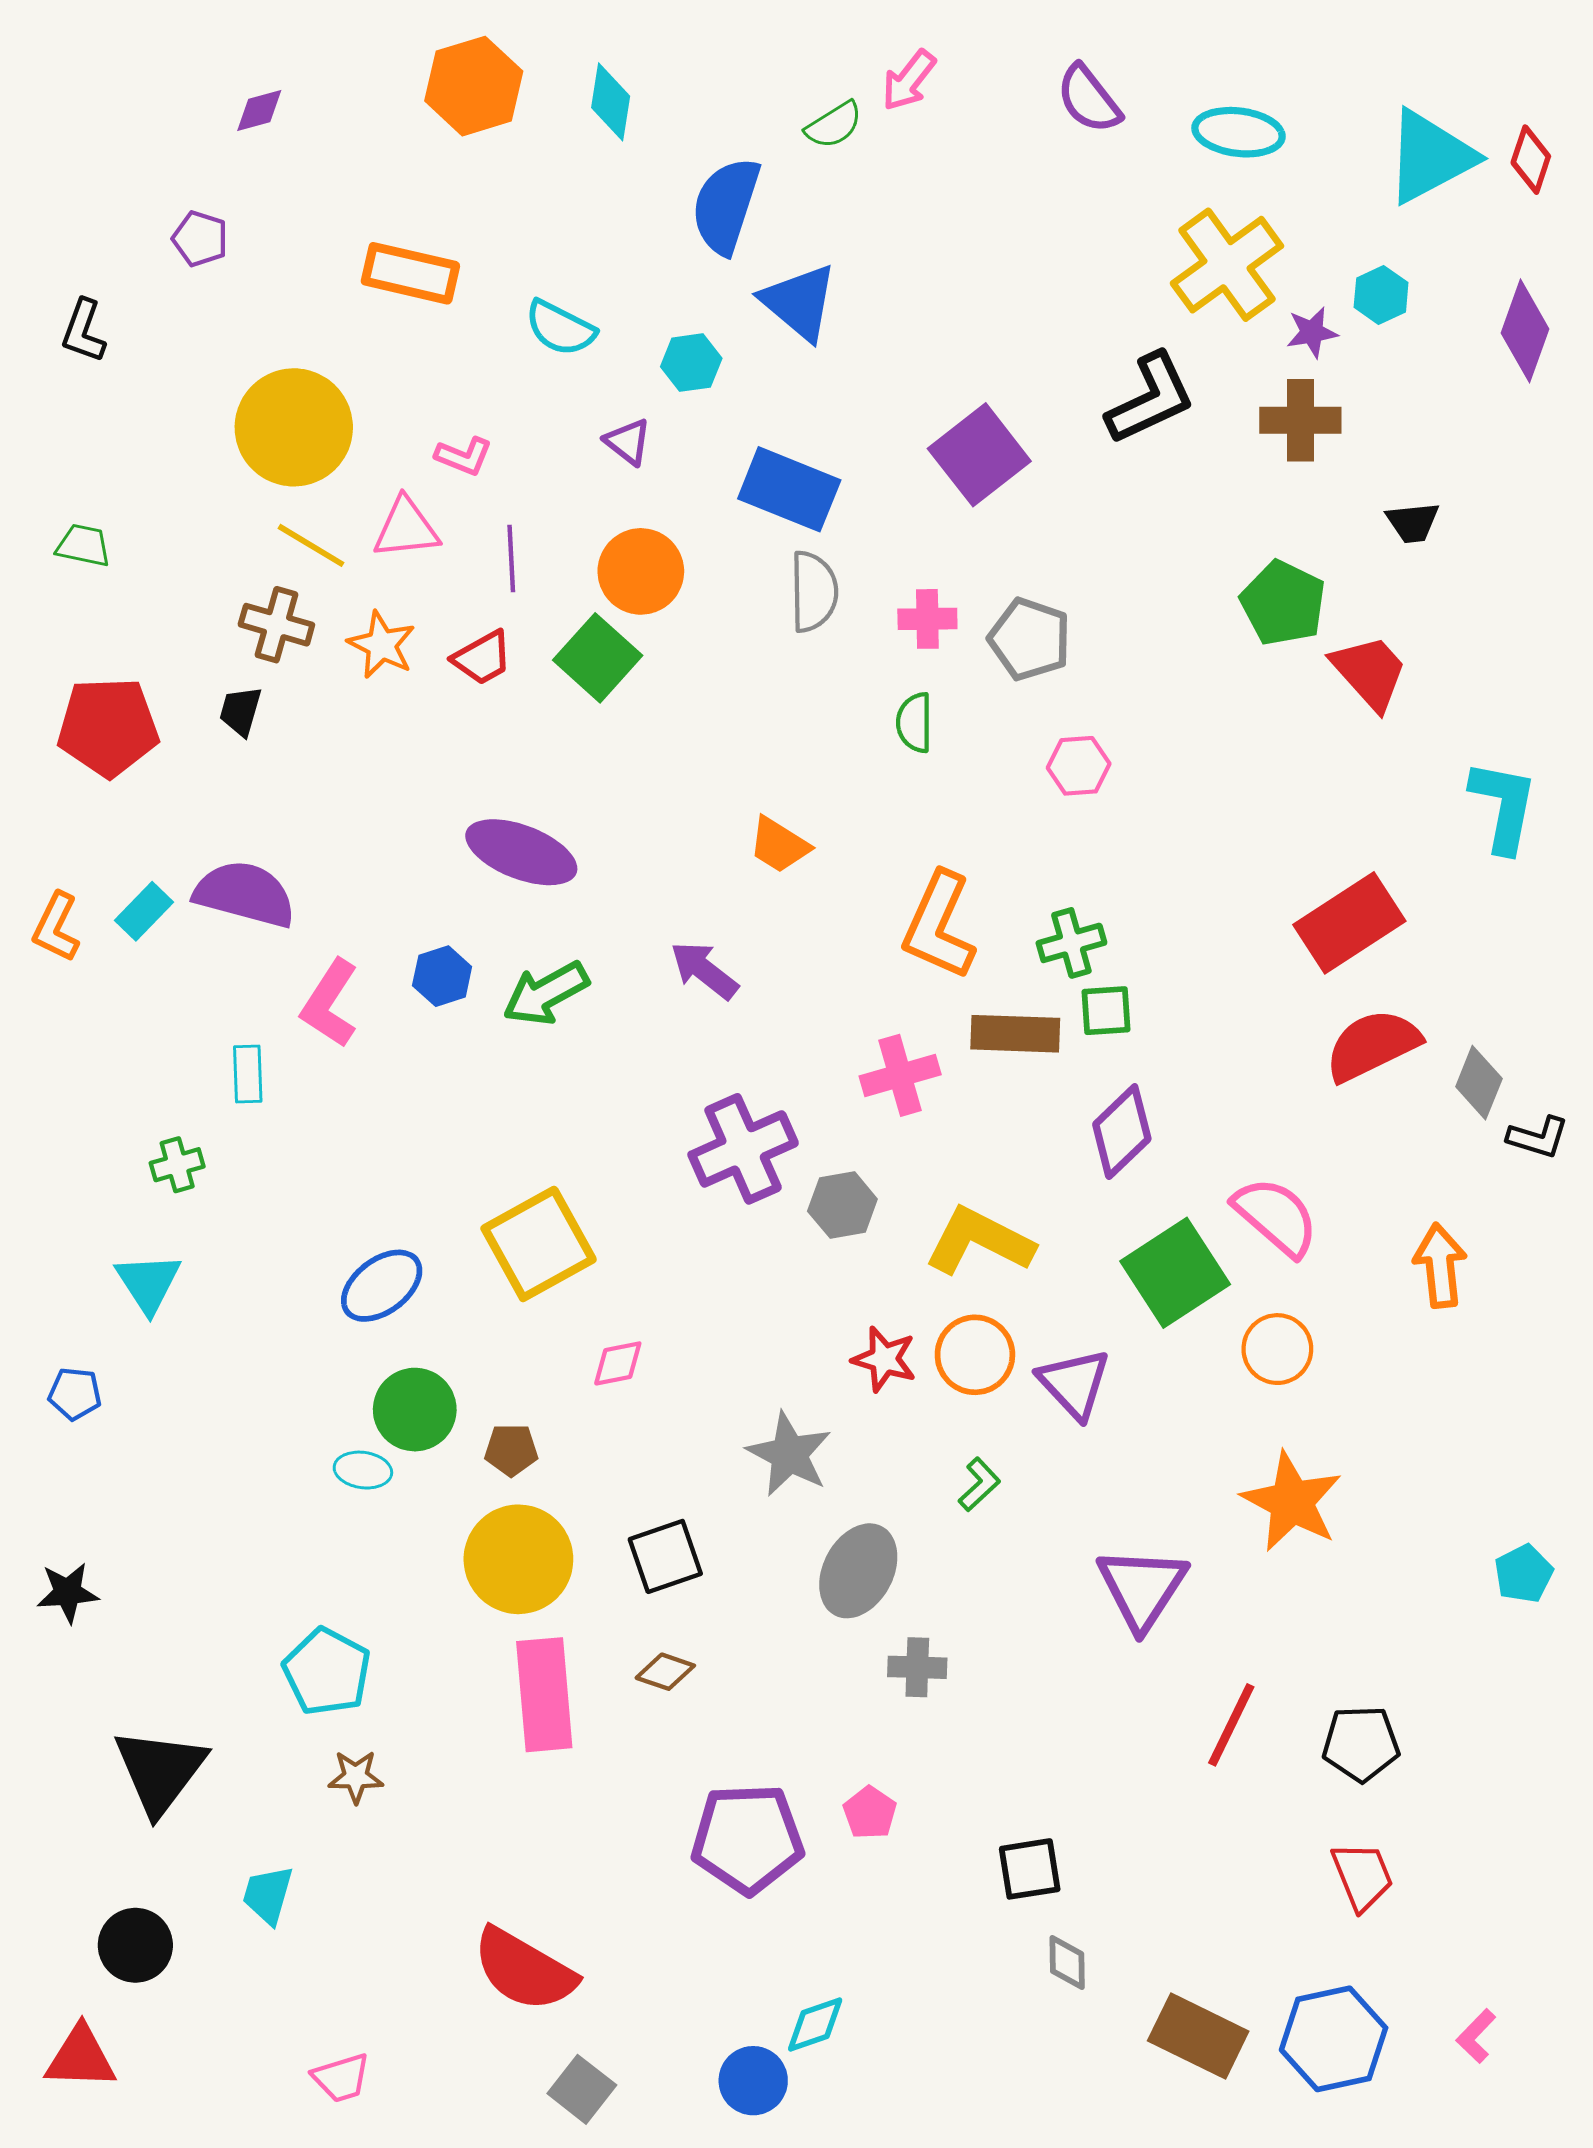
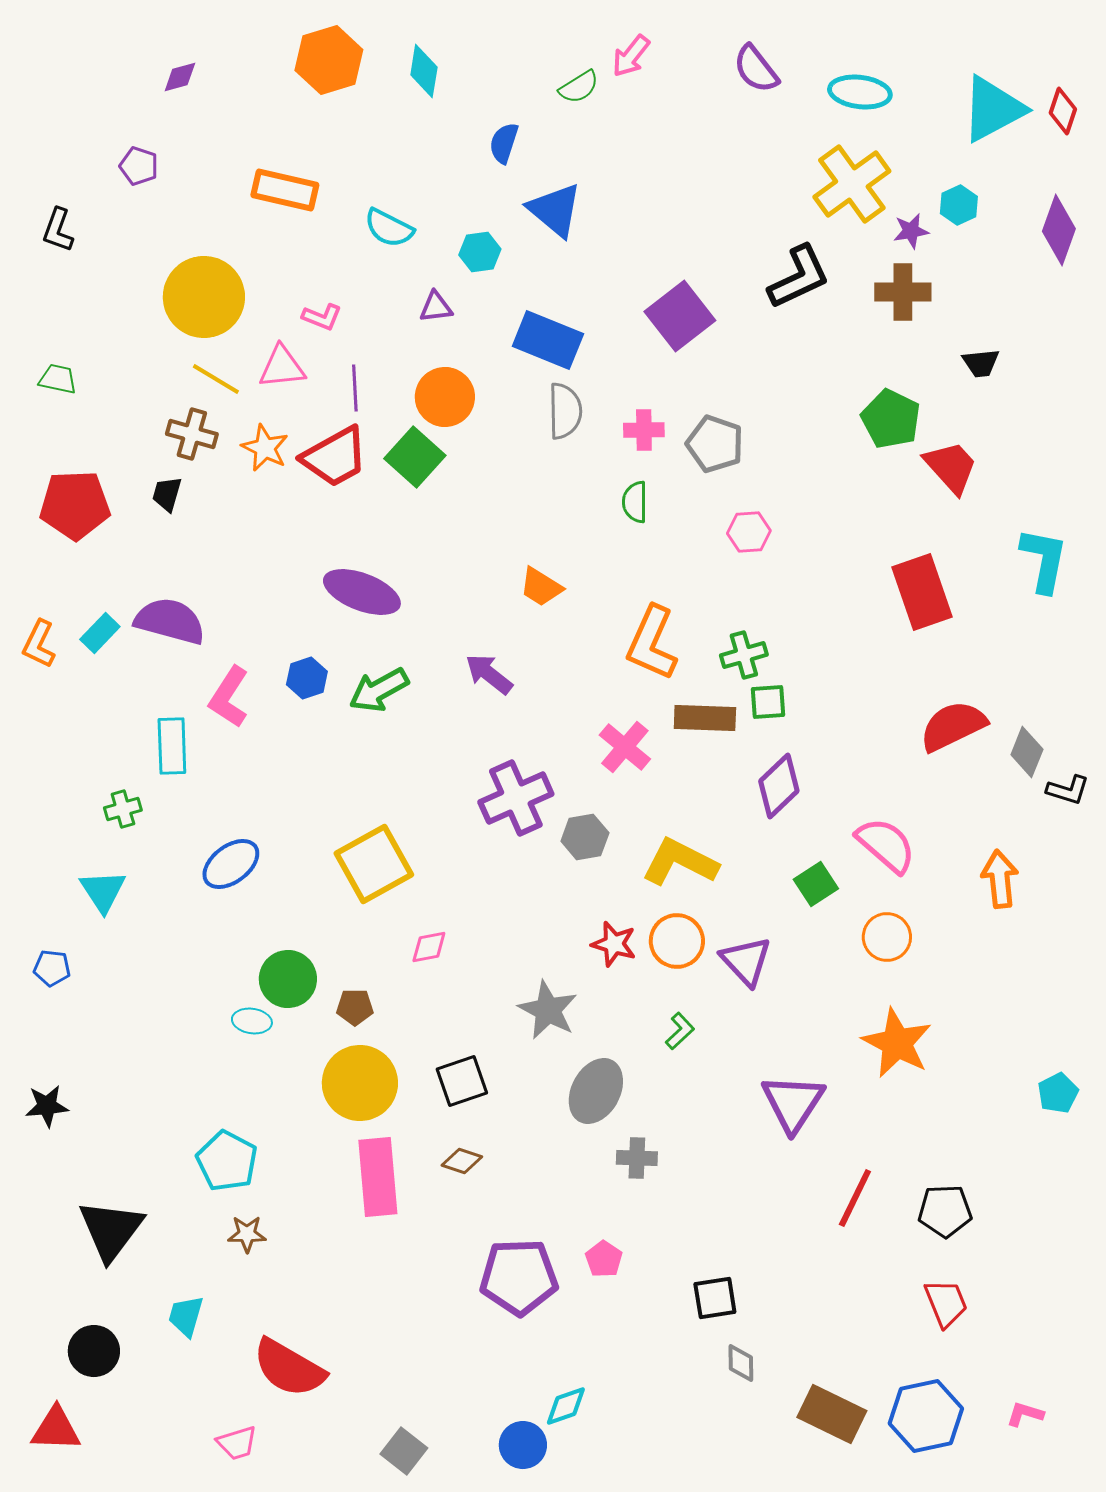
blue semicircle: (726, 206) -> (504, 143), size x0.6
purple triangle: (628, 442) -> (436, 307), turned -45
red trapezoid: (482, 658) -> (335, 457), size x1.6
red rectangle: (1349, 923) -> (922, 592), moved, turned -76
cyan rectangle: (248, 1074) -> (172, 746), size x1.4
pink cross: (900, 1075) -> (625, 747), turned -34
green square: (1175, 1273) -> (816, 884), size x0.6
blue ellipse: (382, 1286) -> (231, 864), moved
red semicircle: (524, 1970) -> (289, 1368), moved
pink L-shape: (1476, 2036) -> (1025, 1414), turned 63

